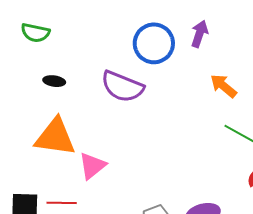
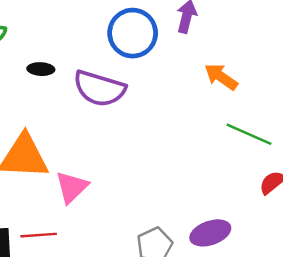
black ellipse: (54, 81) -> (41, 69), moved

